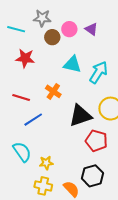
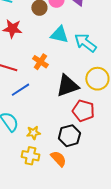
cyan arrow: (98, 72) -> (85, 43), turned -85
black hexagon: (92, 176) -> (69, 136), moved

